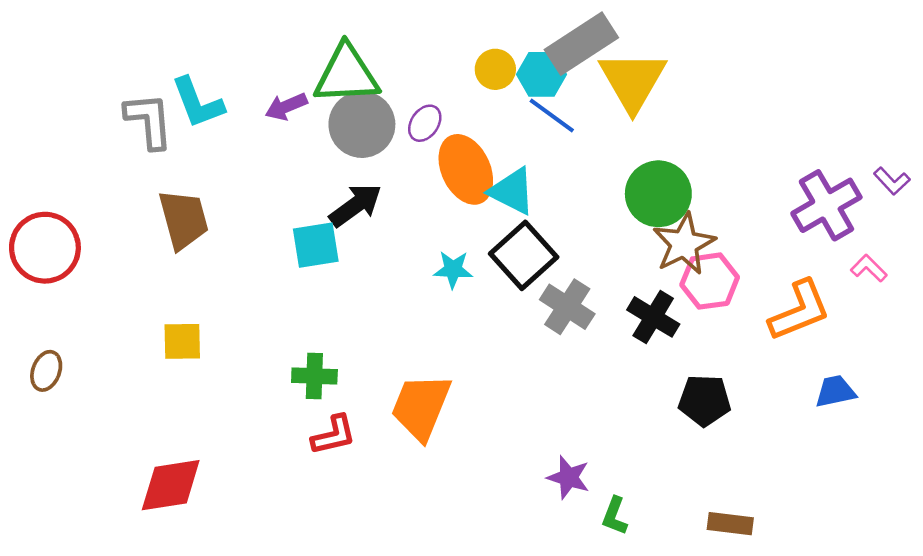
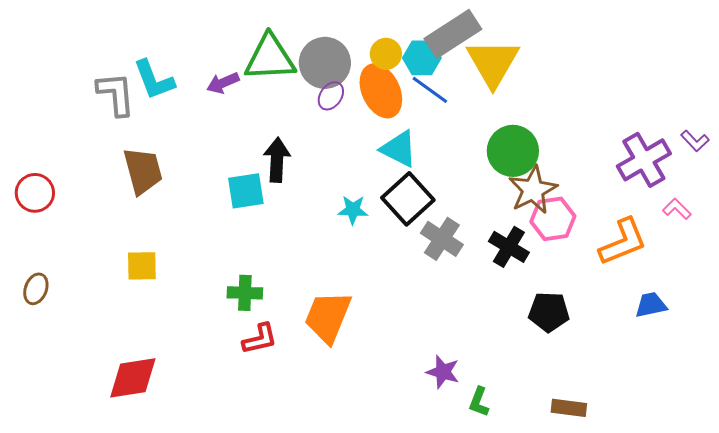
gray circle: (362, 124) -> (325, 63), moved
orange ellipse: (466, 169) -> (381, 91), moved
black arrow: (355, 205) -> (277, 160), turned -51
red circle: (45, 248) -> (35, 193), size x0.7

